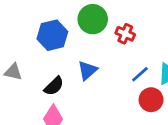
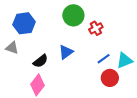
red cross: (125, 34) -> (96, 28), turned 32
blue hexagon: (52, 35) -> (24, 23), moved

